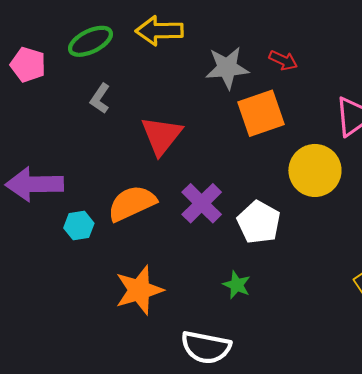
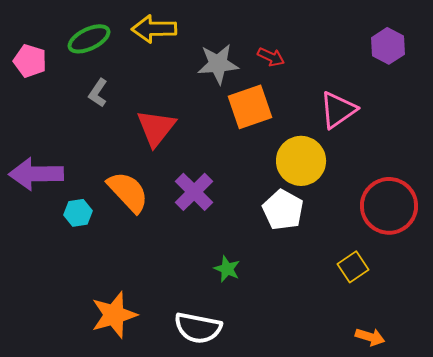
orange semicircle: (132, 203) -> (128, 192), turned 72
white pentagon: (259, 222) -> (283, 210), moved
orange star: (139, 290) -> (114, 315), moved

